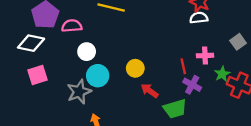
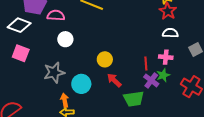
white semicircle: (199, 18) -> (170, 33), moved
green star: (222, 74) -> (163, 75), moved
pink square: (37, 75) -> (21, 53), turned 30
cyan circle: (98, 76) -> (81, 84), moved

